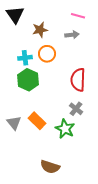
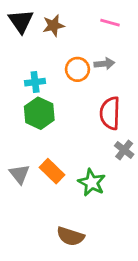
brown star: (40, 30) -> (53, 25), moved
gray arrow: (72, 35) -> (104, 64), moved
orange circle: (47, 54) -> (77, 69), moved
gray cross: (76, 109) -> (124, 150), moved

